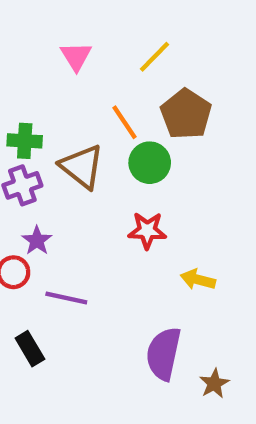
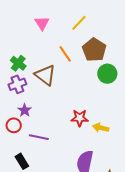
green cross: (25, 141) -> (18, 63), turned 35
green circle: (150, 163) -> (107, 74), moved
red star: (147, 231) -> (80, 118), moved

